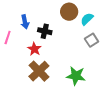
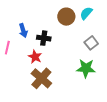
cyan semicircle: (87, 19) -> (86, 13), moved
green star: (76, 76) -> (86, 68), moved

